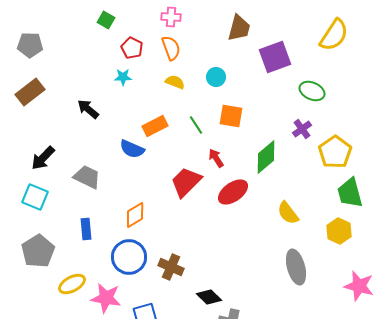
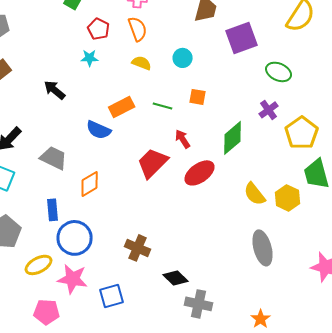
orange square: (231, 116) -> (198, 97), size x0.7
green line: (196, 125) -> (163, 106), turned -42
orange diamond: (135, 215) -> (90, 184), moved
yellow hexagon: (339, 231) -> (288, 198), moved
blue circle: (129, 257) -> (75, 238), moved

